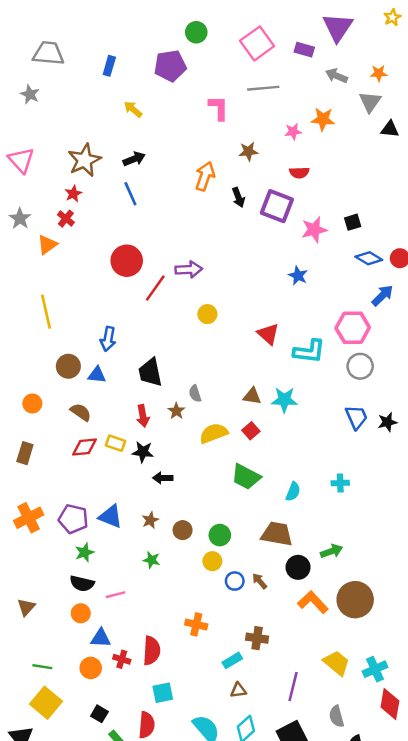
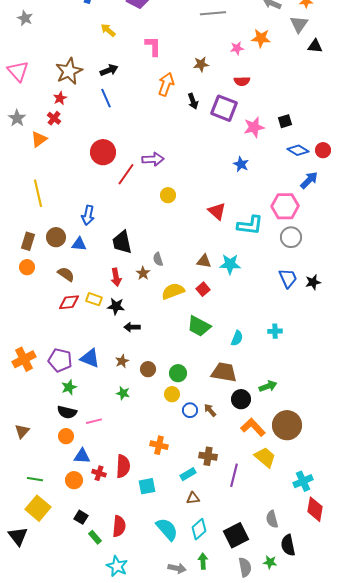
pink L-shape: (219, 108) -> (153, 46), moved
brown rectangle: (25, 453) -> (28, 241), moved
yellow trapezoid: (337, 663) -> (265, 457), moved
purple line: (293, 687) -> (234, 475), moved
cyan square: (163, 693) -> (147, 486), moved

